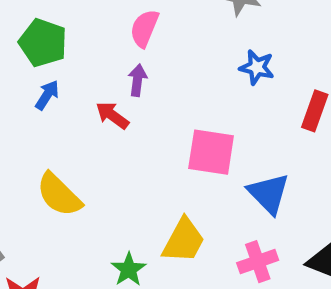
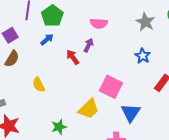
pink semicircle: (144, 28) -> (99, 23), turned -126
yellow semicircle: (59, 195) -> (39, 85), size x0.7
yellow trapezoid: (184, 241) -> (89, 109), moved

